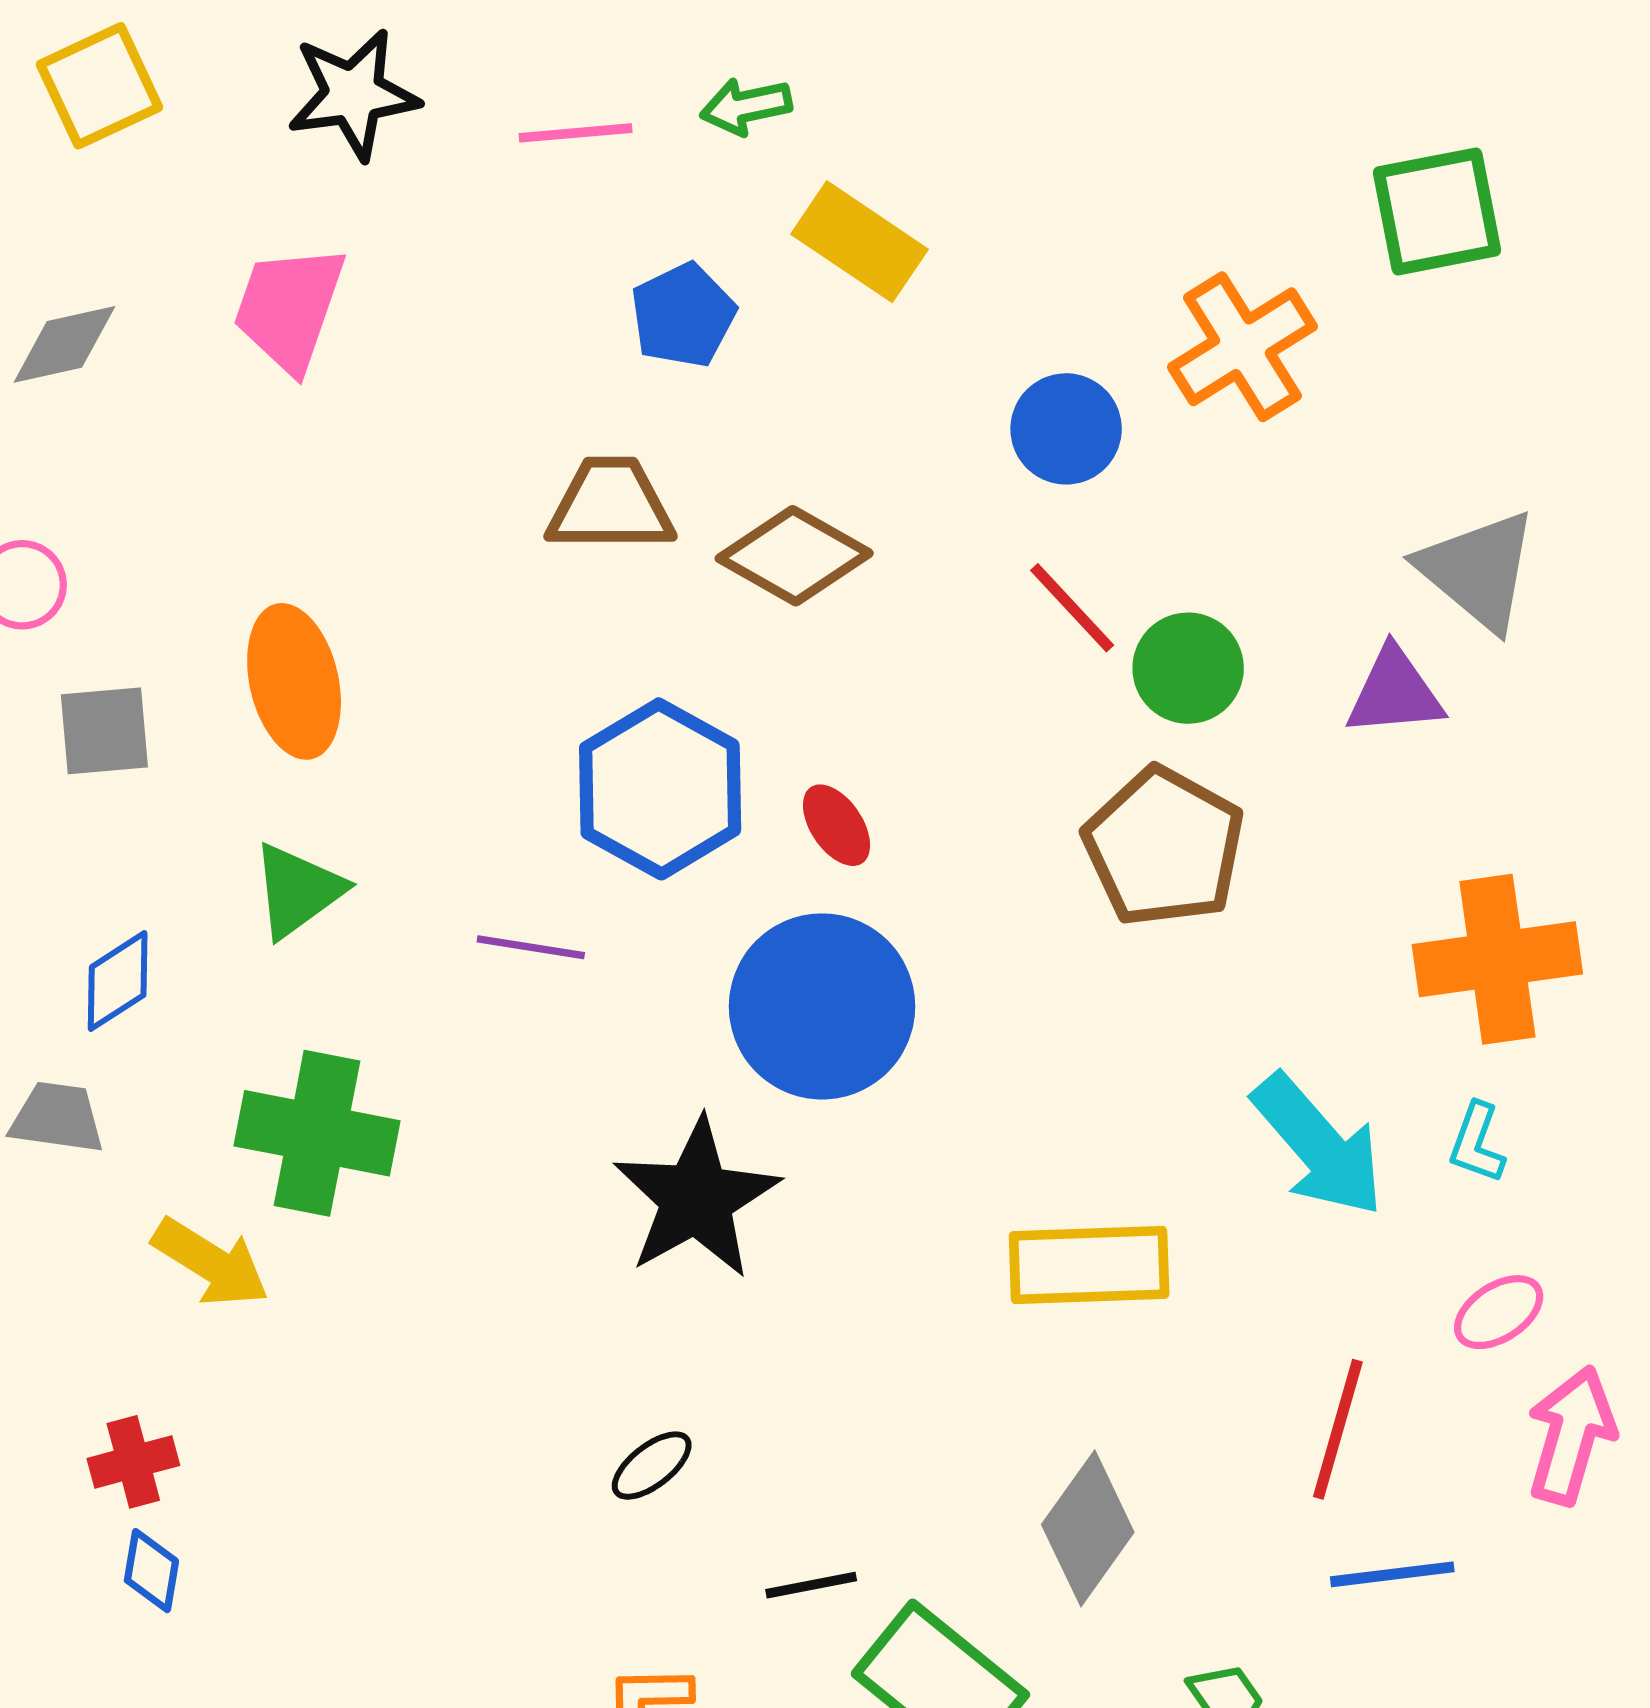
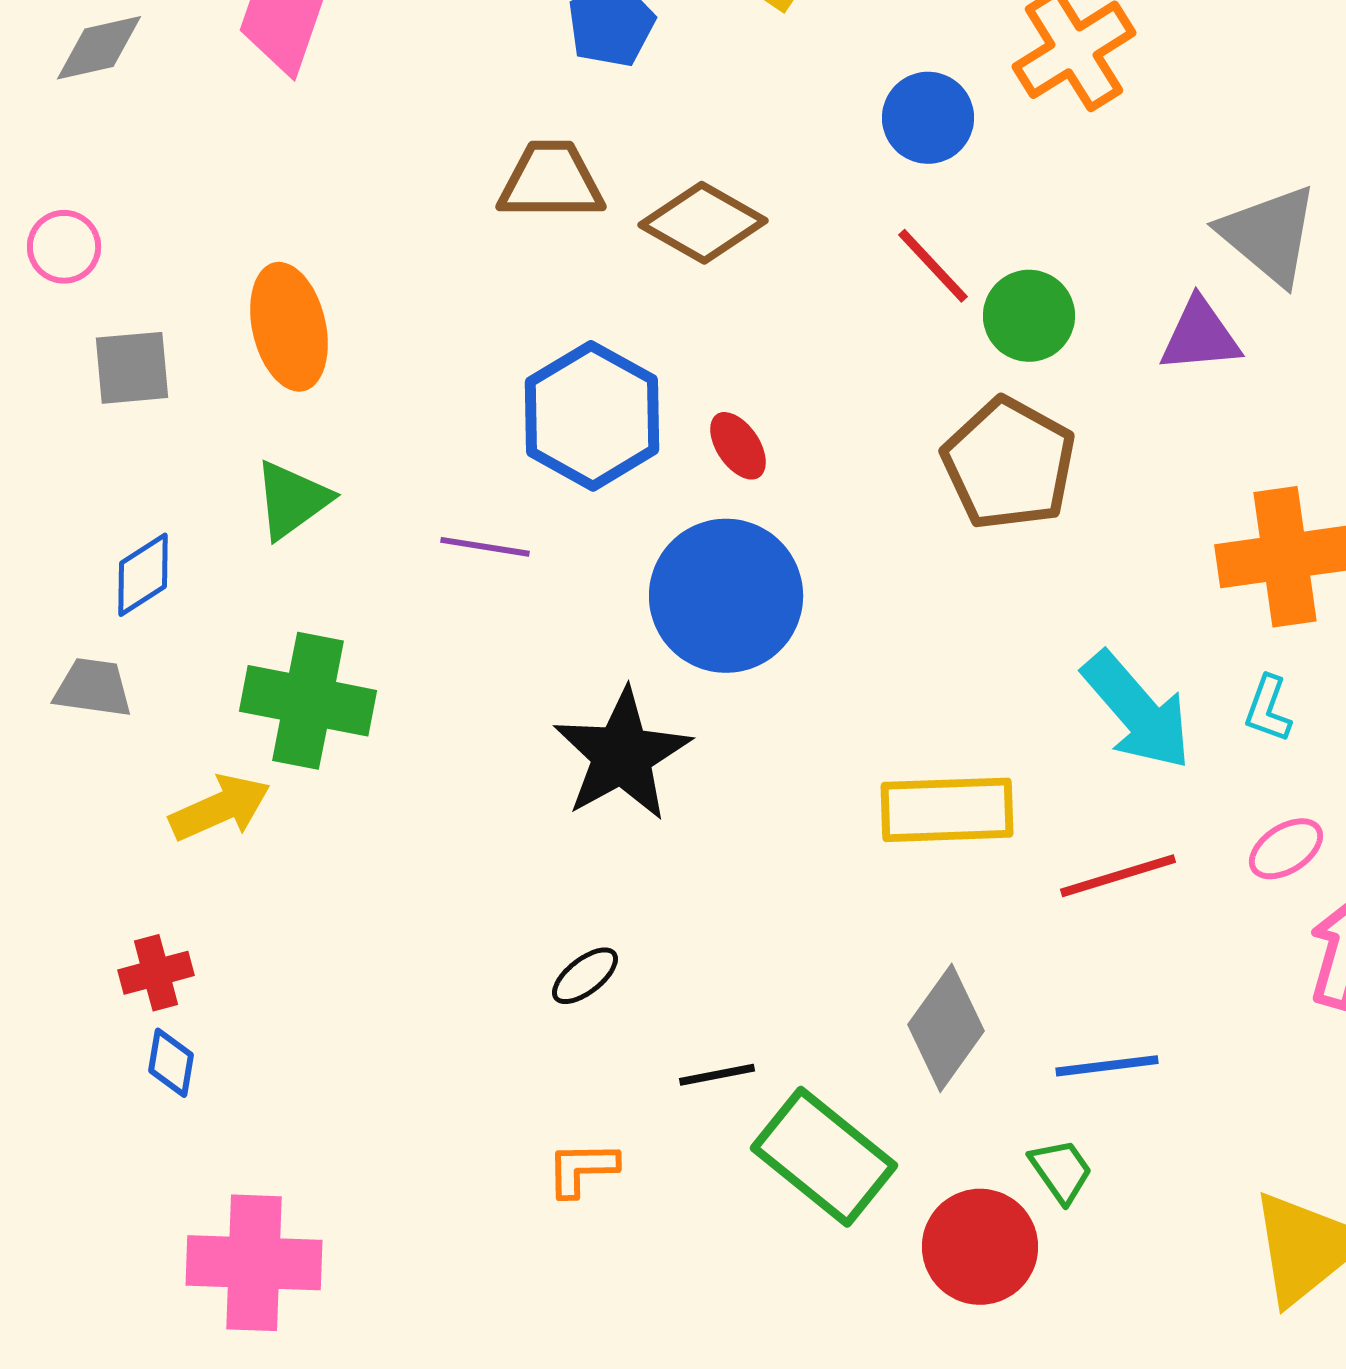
yellow arrow: (211, 1263) -> (220, 808), turned -56
red line: (1338, 1429) -> (1118, 876), moved, turned 57
blue line: (1392, 1574) -> (1107, 1066), moved

